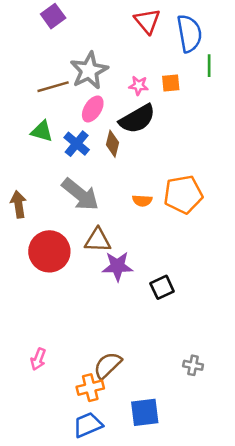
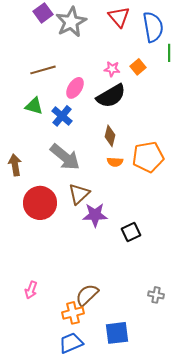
gray star: (89, 71) -> (71, 22), moved
orange square: (171, 83) -> (138, 67), turned -35
brown diamond: (113, 144) -> (110, 136), moved
brown triangle: (98, 240) -> (79, 194), turned -45

